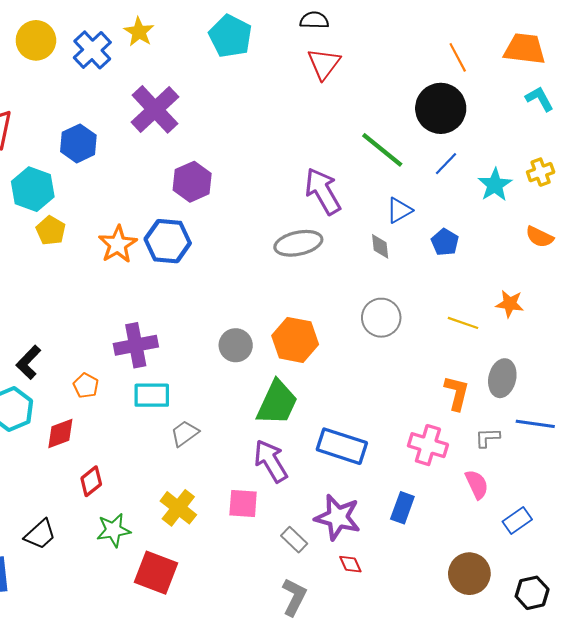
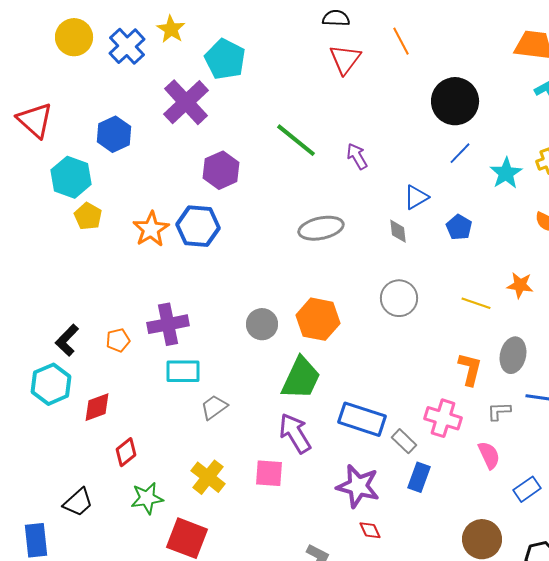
cyan pentagon: (230, 36) -> (225, 59), moved
orange line: (458, 57) -> (401, 41), moved
green line: (382, 150) -> (296, 140), moved
purple arrow: (323, 191) -> (357, 156), moved, size x0.6
orange pentagon: (86, 386) -> (118, 340), moved, turned 30
gray rectangle: (294, 540) -> (404, 441), moved

